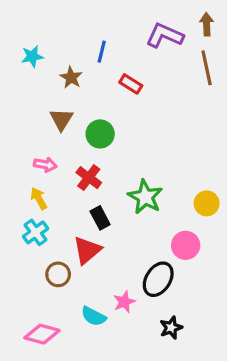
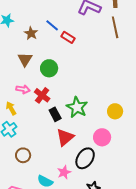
blue line: (102, 52) -> (52, 25), moved, turned -64
pink arrow: (45, 165) -> (23, 89), moved
black rectangle: (100, 218) -> (55, 114), moved
red triangle: (87, 250) -> (65, 137), moved

